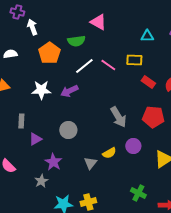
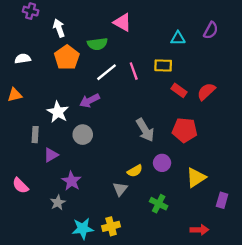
white arrow: (32, 27) -> (59, 28), moved
pink line: (108, 65) -> (134, 71), turned 35
white star: (41, 90) -> (58, 112), moved, turned 30
gray circle: (68, 130) -> (83, 135), moved
gray triangle: (90, 163) -> (120, 189), moved
green cross: (138, 193) -> (159, 204), moved

